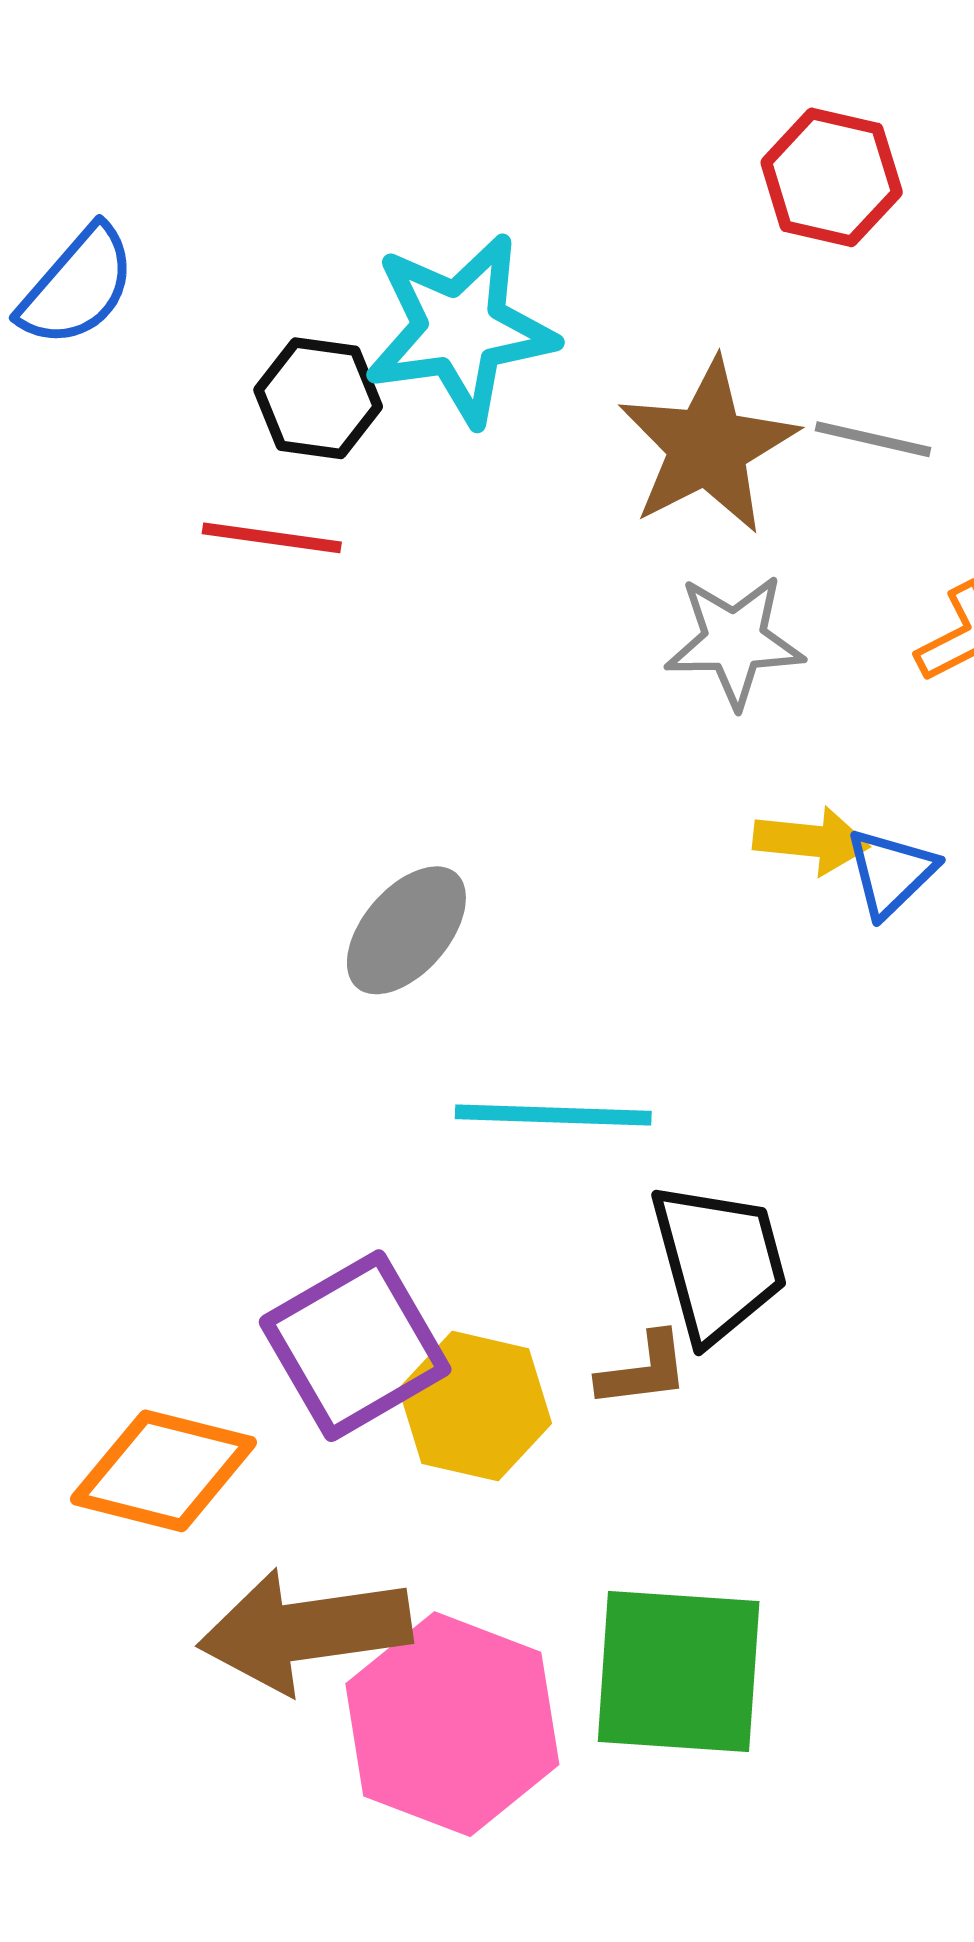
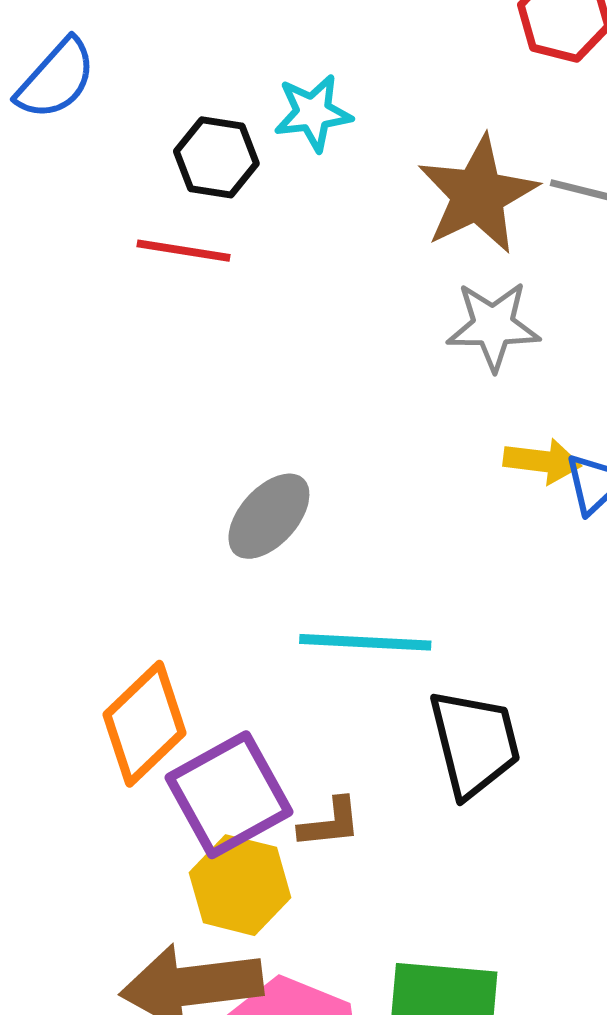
cyan star: (460, 329) -> (313, 113), size x0.6
brown L-shape: (643, 1370) -> (330, 823), moved
yellow hexagon: (475, 1406) -> (240, 885), moved
orange diamond: (164, 1471) -> (145, 724), moved, turned -59

